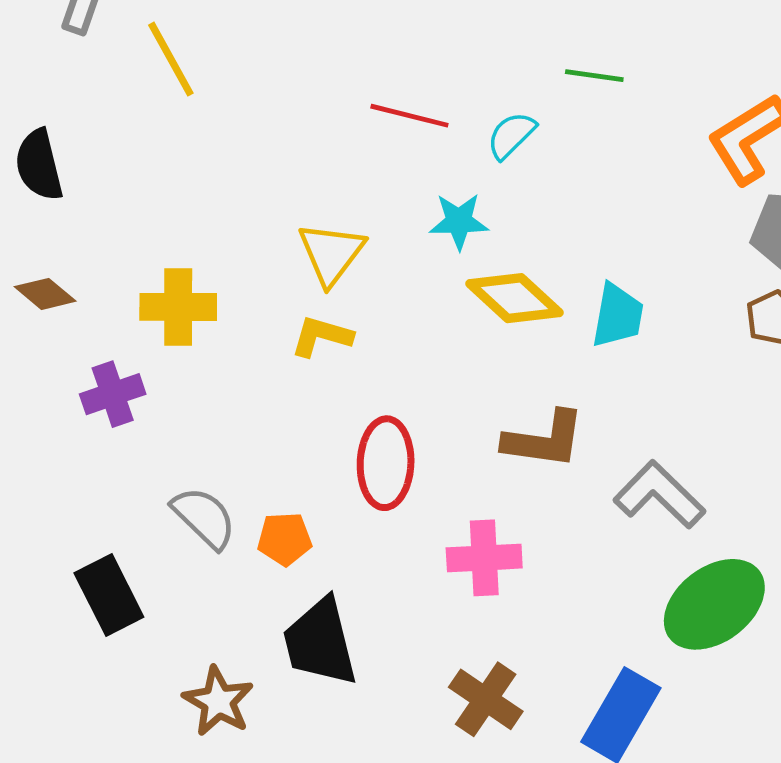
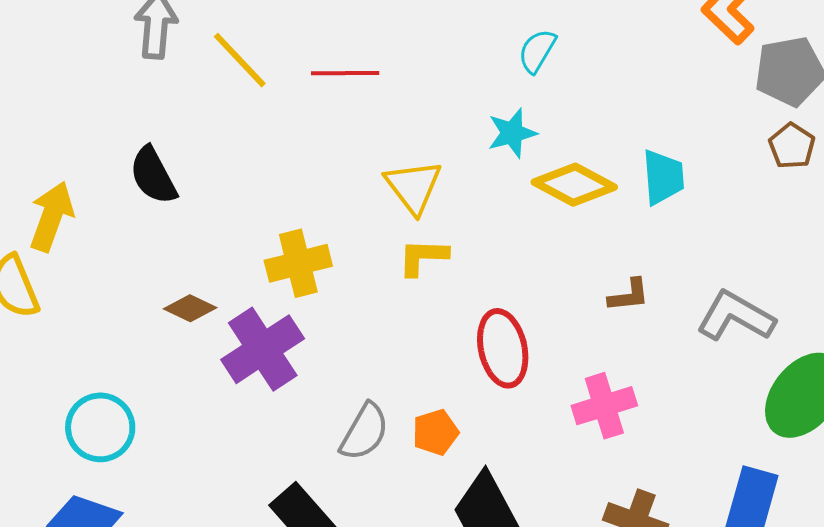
red line: (409, 116) -> (345, 73), moved
brown diamond: (45, 294) -> (190, 308), moved
purple cross: (113, 394) -> (263, 349), size x1.5
brown L-shape: (544, 440) -> (629, 295), size x0.6
gray semicircle: (204, 518) -> (364, 432), turned 90

